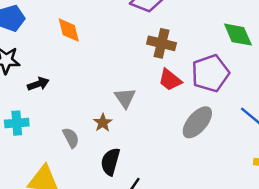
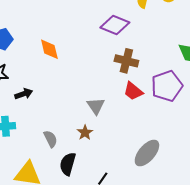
gray ellipse: (197, 122) -> (147, 153), moved
brown star: (103, 123) -> (85, 133), moved
black semicircle: (110, 162) -> (68, 164), moved

